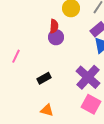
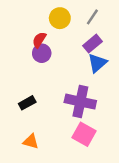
red semicircle: (54, 26) -> (39, 40), turned -152
purple cross: (88, 77) -> (80, 102), turned -30

